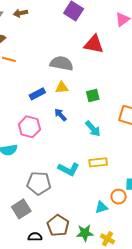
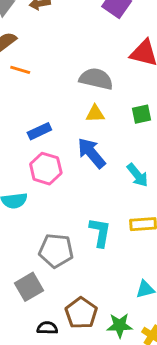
blue rectangle: (37, 94) -> (39, 131), moved
green square: (93, 96) -> (141, 114), moved
blue arrow: (60, 115) -> (91, 153), size x1.6
cyan L-shape: (69, 169) -> (100, 232), turned -110

